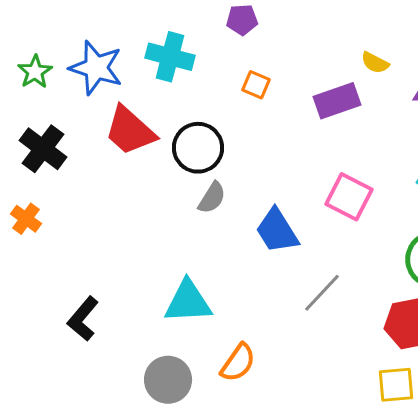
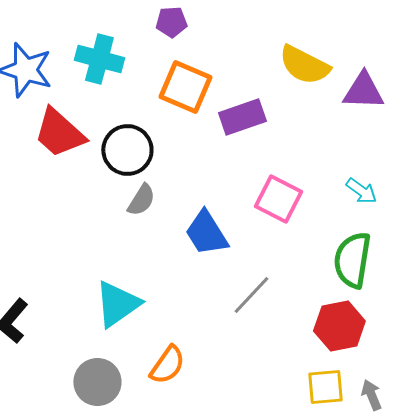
yellow semicircle: (375, 63) -> (304, 65), size x1.8
orange square: (256, 85) -> (185, 87), size x1.8
purple rectangle: (337, 101) -> (242, 117), moved
cyan triangle: (188, 302) -> (117, 304), turned -32

